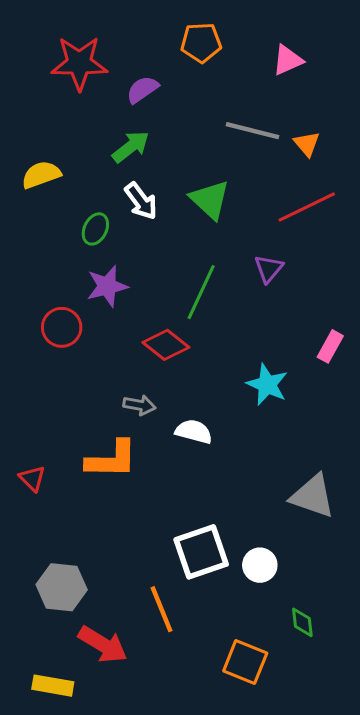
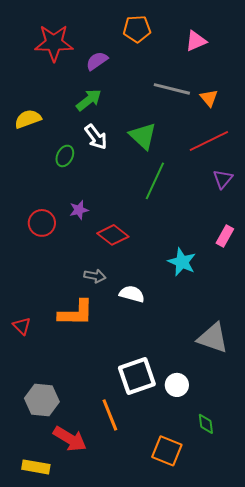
purple triangle: (269, 269) -> (223, 179), moved
purple star: (107, 286) -> (79, 210), moved, size x0.7
green line: (201, 292) -> (155, 181), moved

